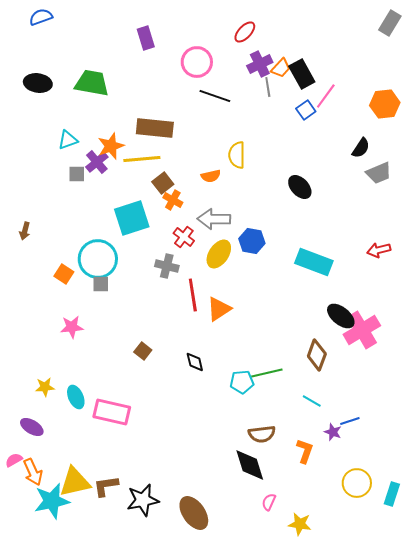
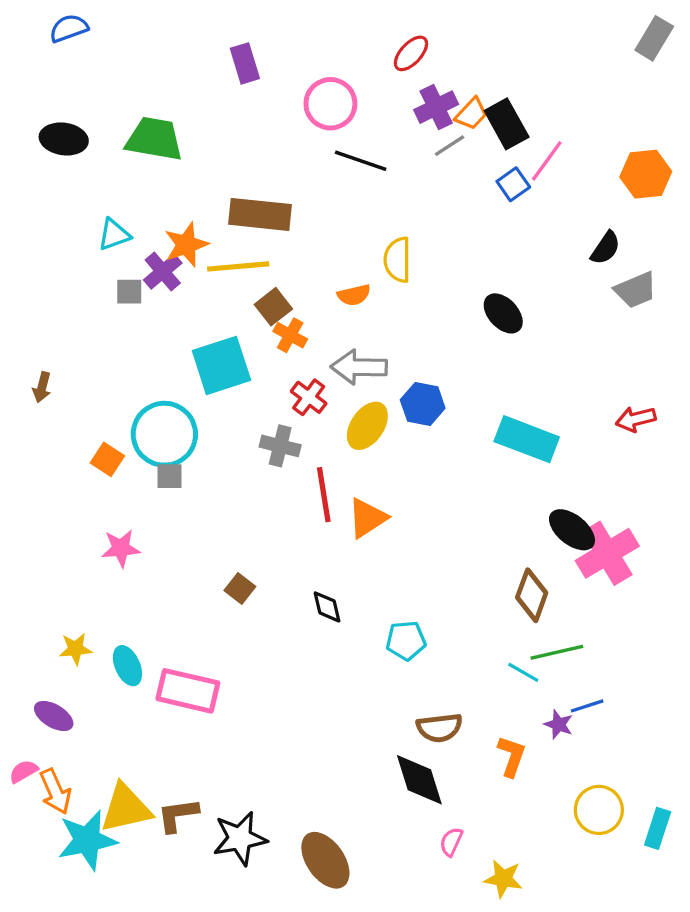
gray line: (268, 87) -> (450, 146), turned 66
green line: (267, 373) -> (557, 652), moved

